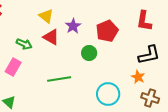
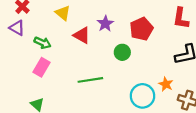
yellow triangle: (46, 16) -> (63, 13), moved
green arrow: (24, 44) -> (43, 43), moved
orange star: (138, 77) -> (166, 84), moved

